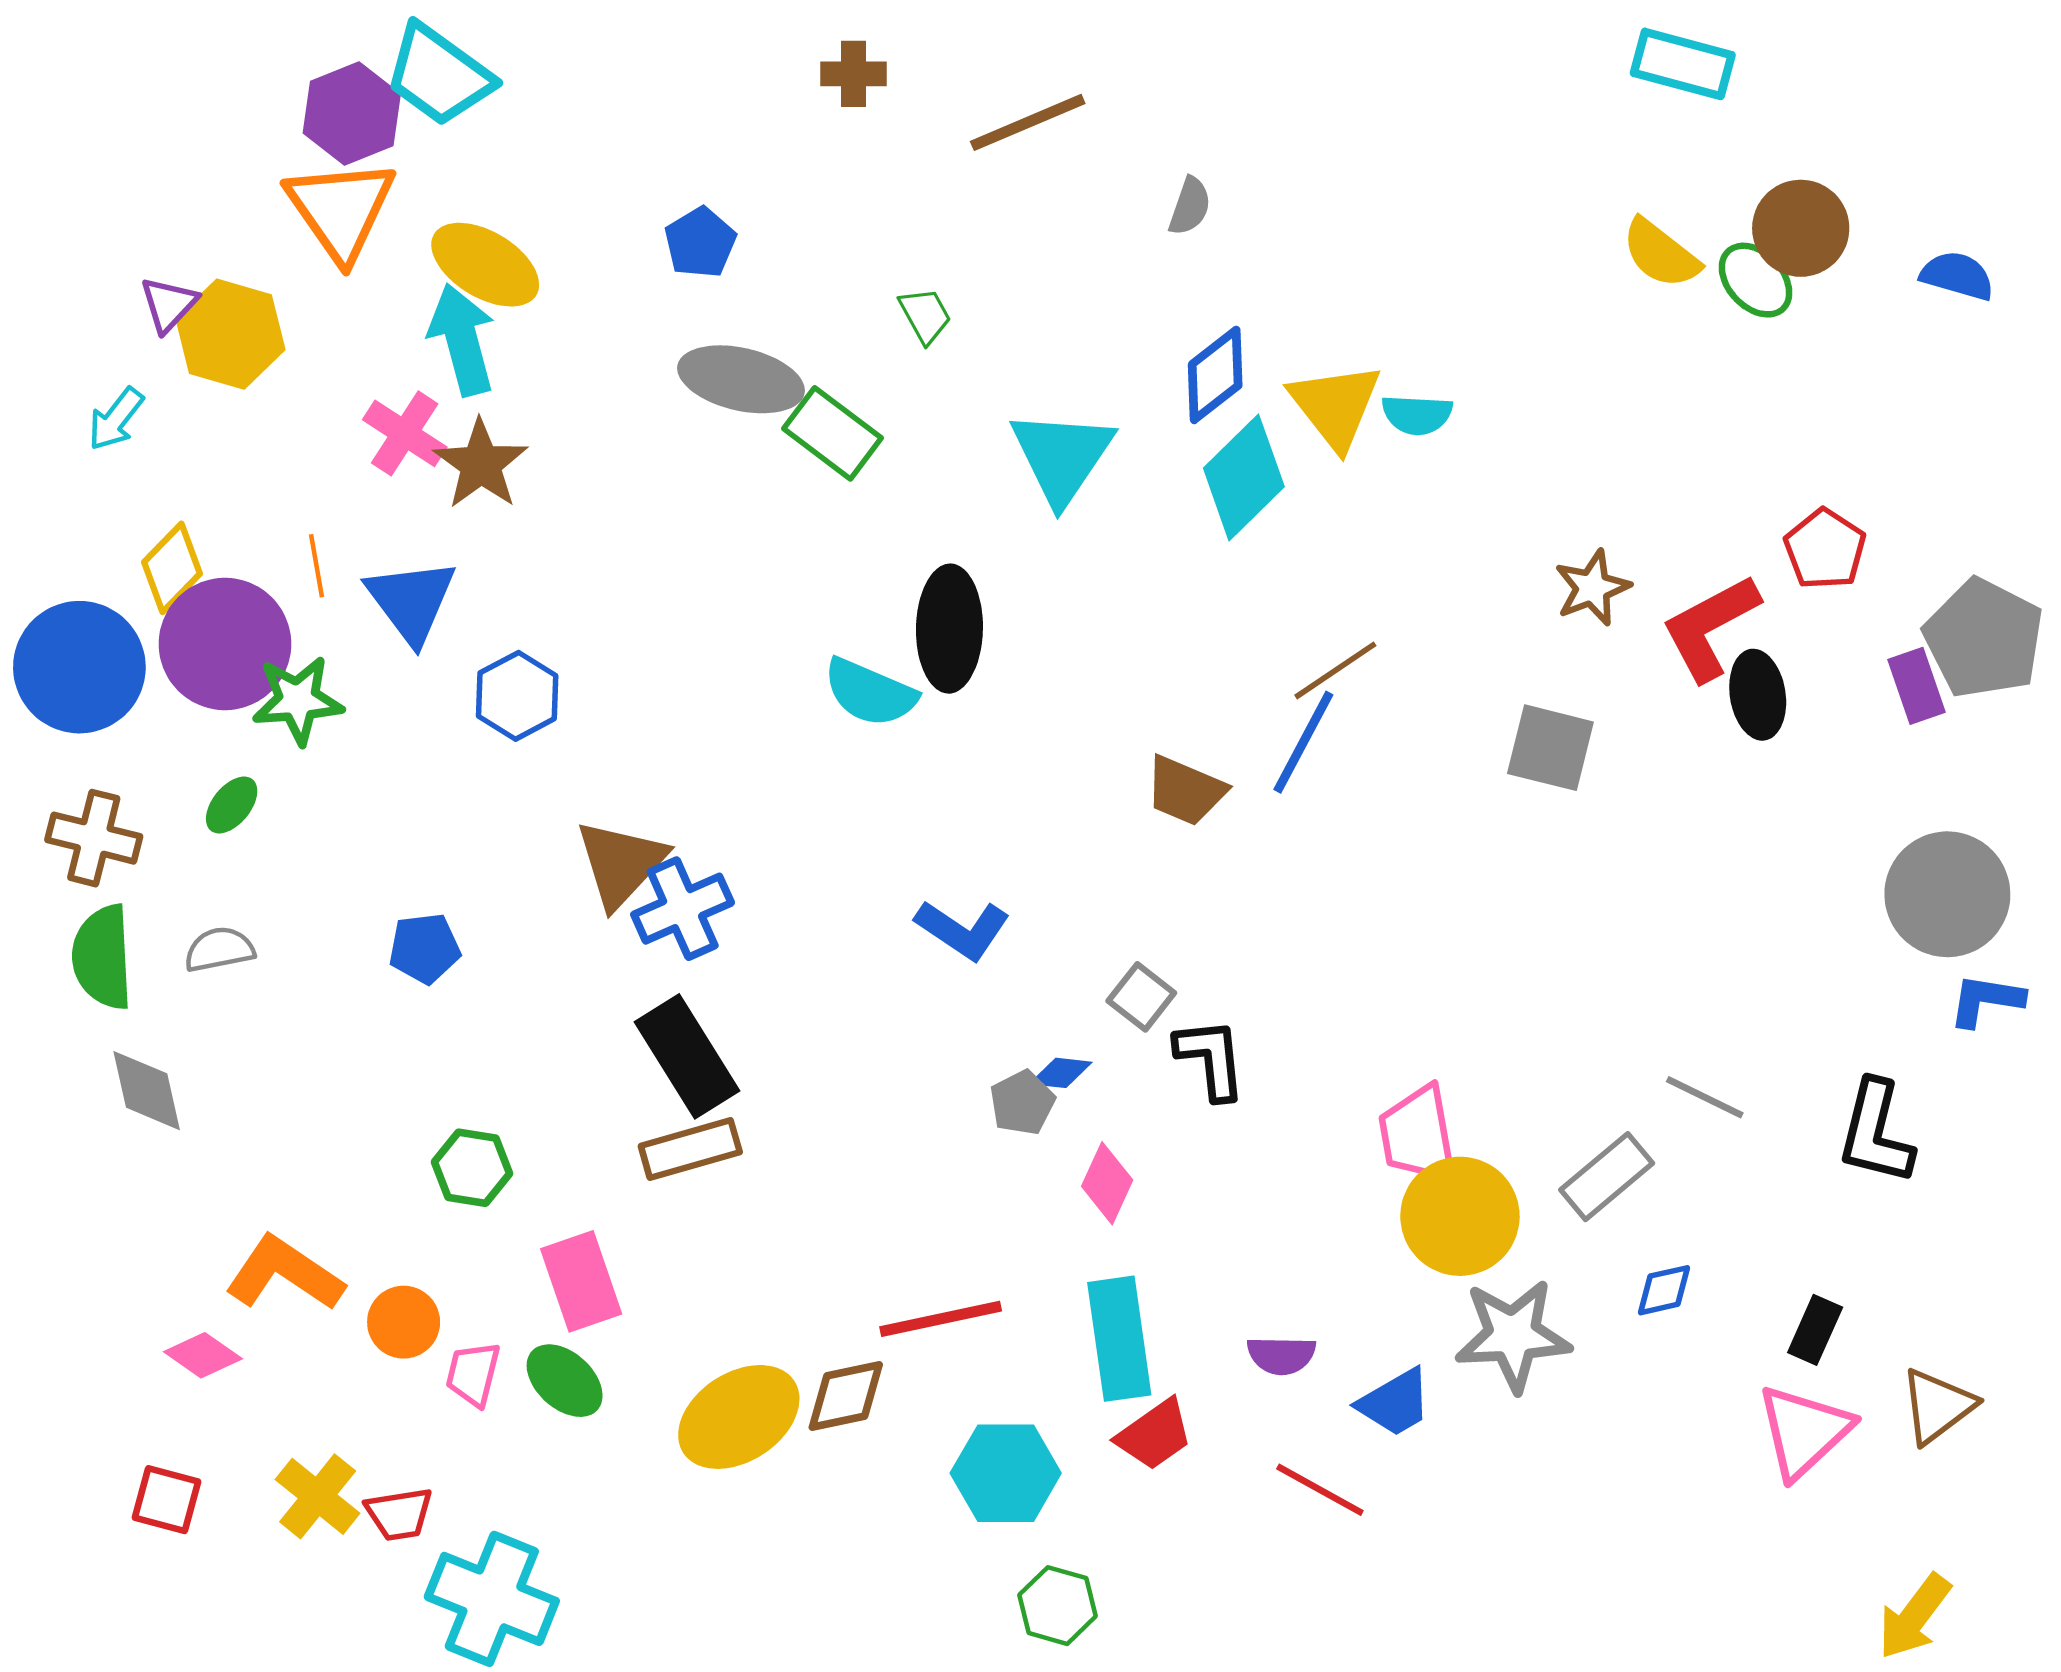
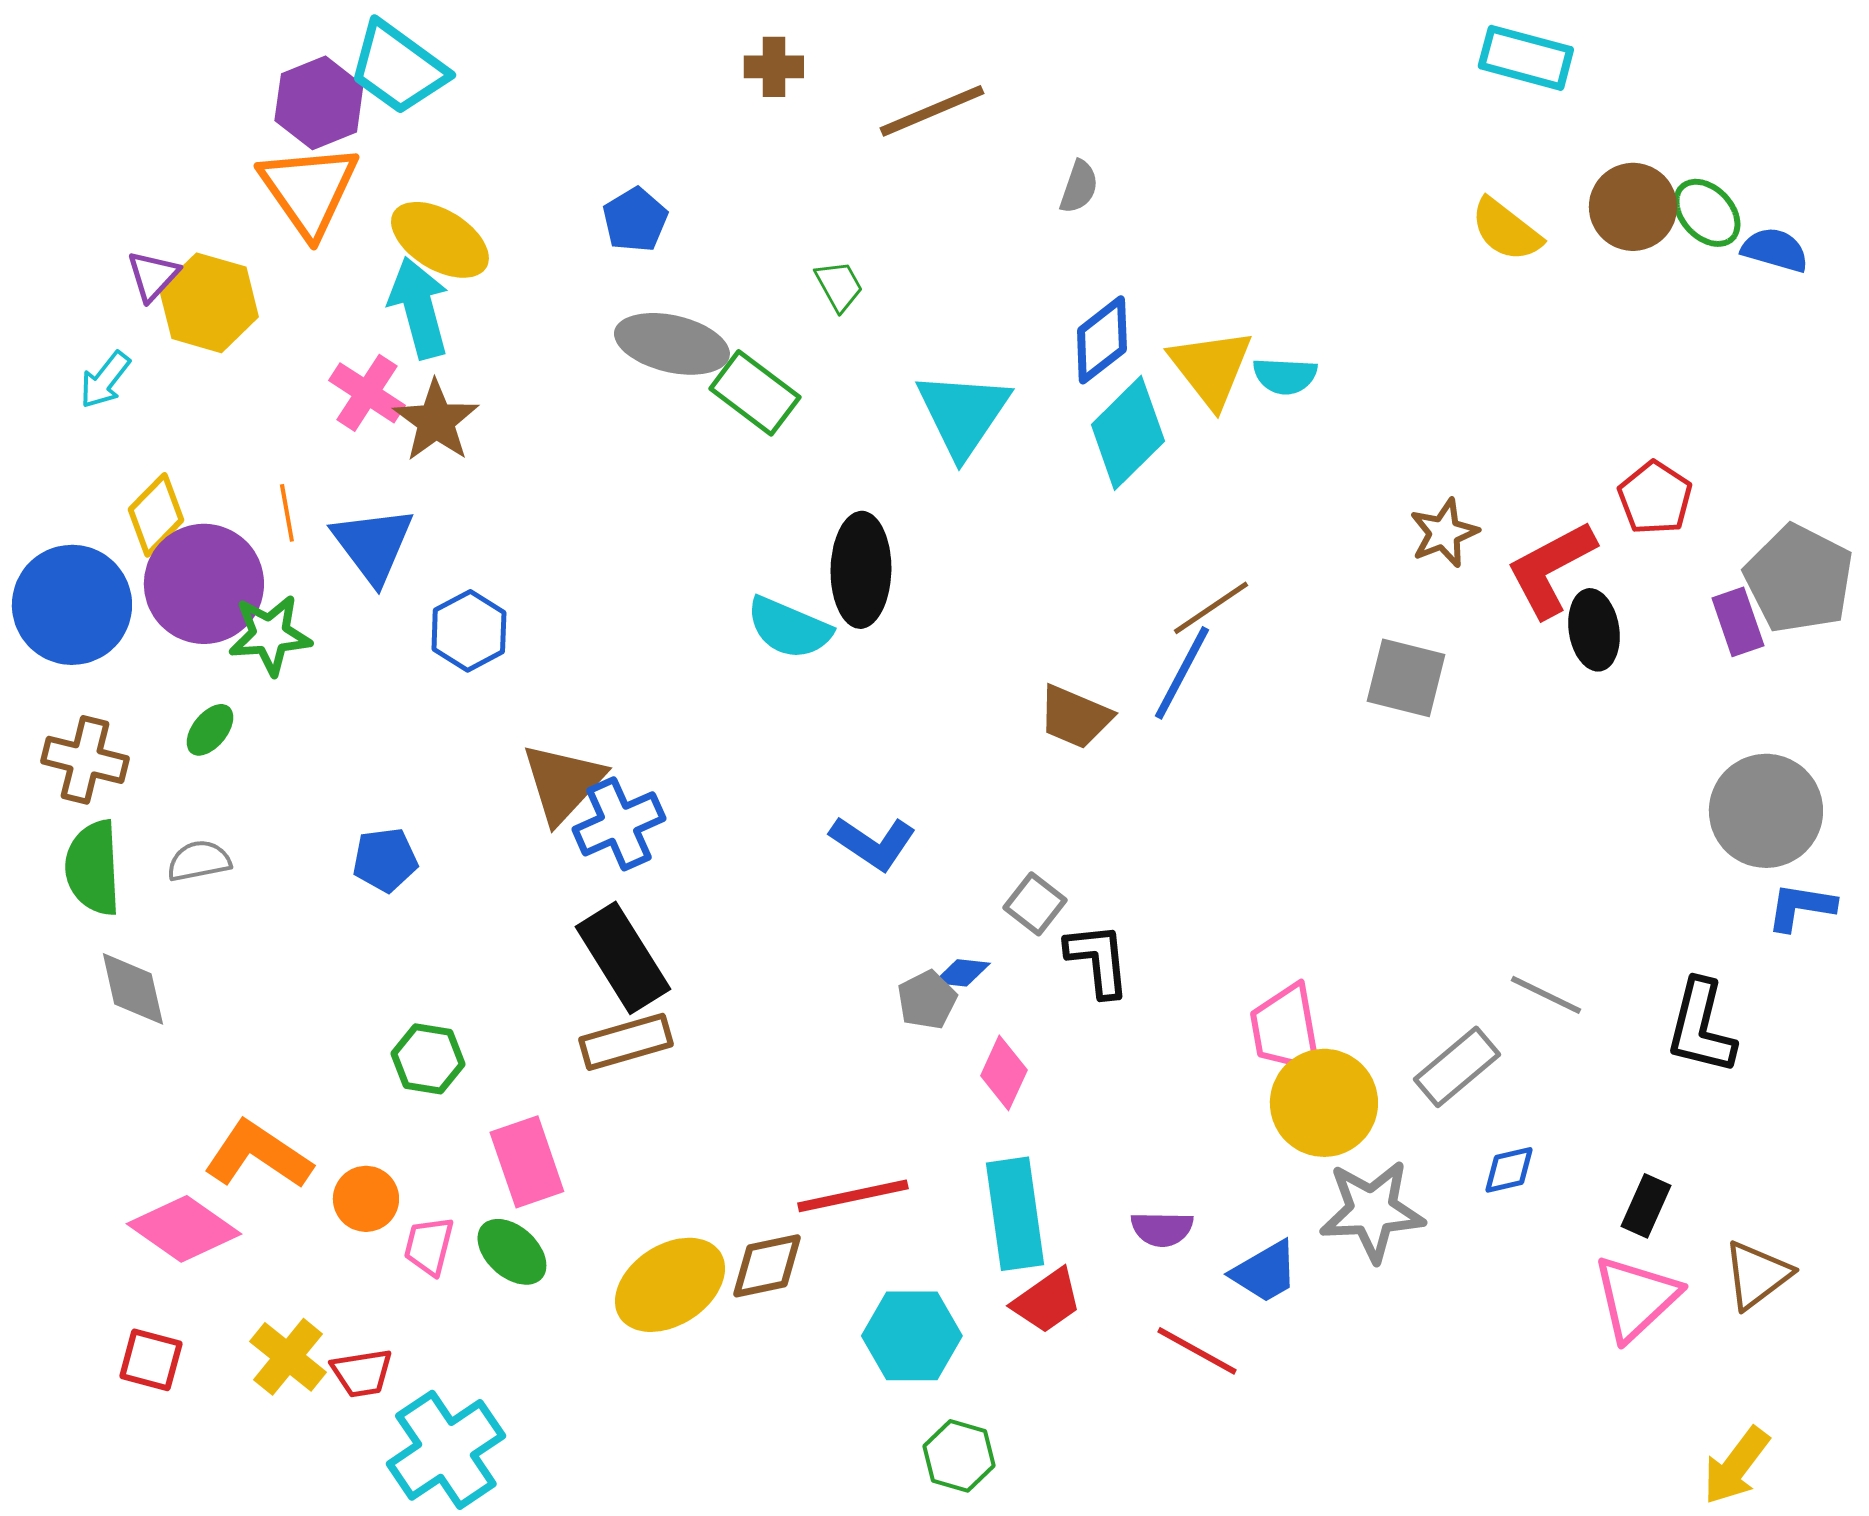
green ellipse: (1756, 280) -> (1707, 213), moved
pink diamond: (203, 1355) -> (184, 1229), size x1.6
cyan cross: (492, 1599) -> (446, 1450), turned 34

